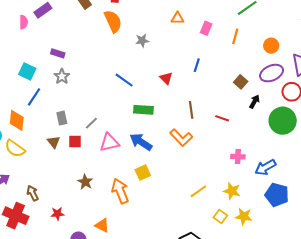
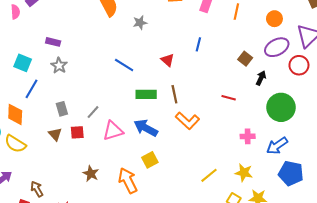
brown line: (191, 110) -> (174, 94), moved
green circle: (283, 121) -> (281, 107), moved

